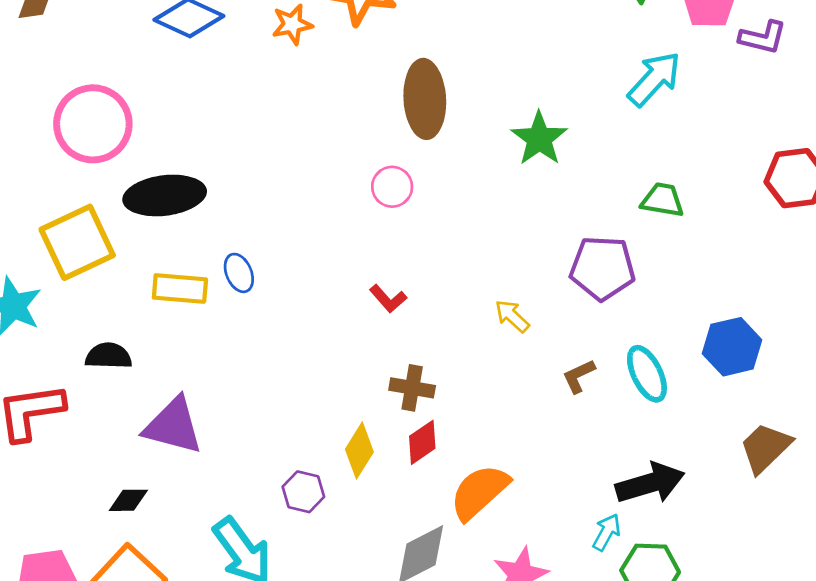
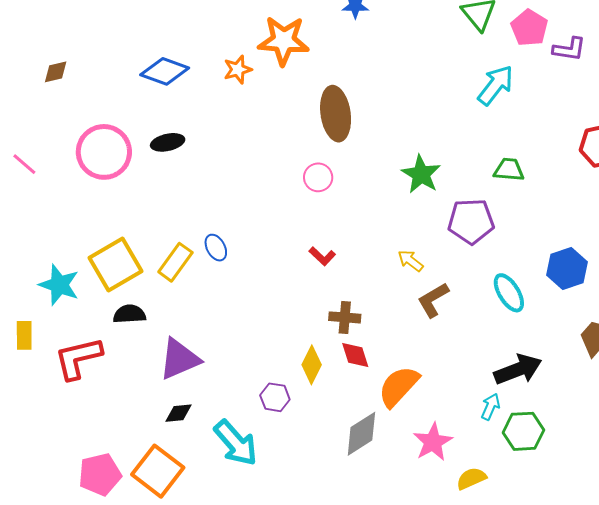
green star: (539, 139) -> (421, 174), moved
black ellipse: (165, 195) -> (168, 142), moved, size x0.6
yellow square: (77, 242) -> (115, 265), moved
yellow rectangle: (180, 288) -> (175, 262), turned -54
brown L-shape: (579, 376) -> (433, 300), moved, size x1.4
purple triangle: (173, 426) -> (179, 359), turned -33
red diamond: (422, 442) -> (355, 355), turned -68
black diamond: (128, 500) -> (178, 413), moved

